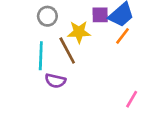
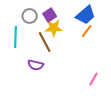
purple square: (100, 15) -> (50, 15), moved, turned -32
cyan line: (41, 56) -> (16, 37), moved

